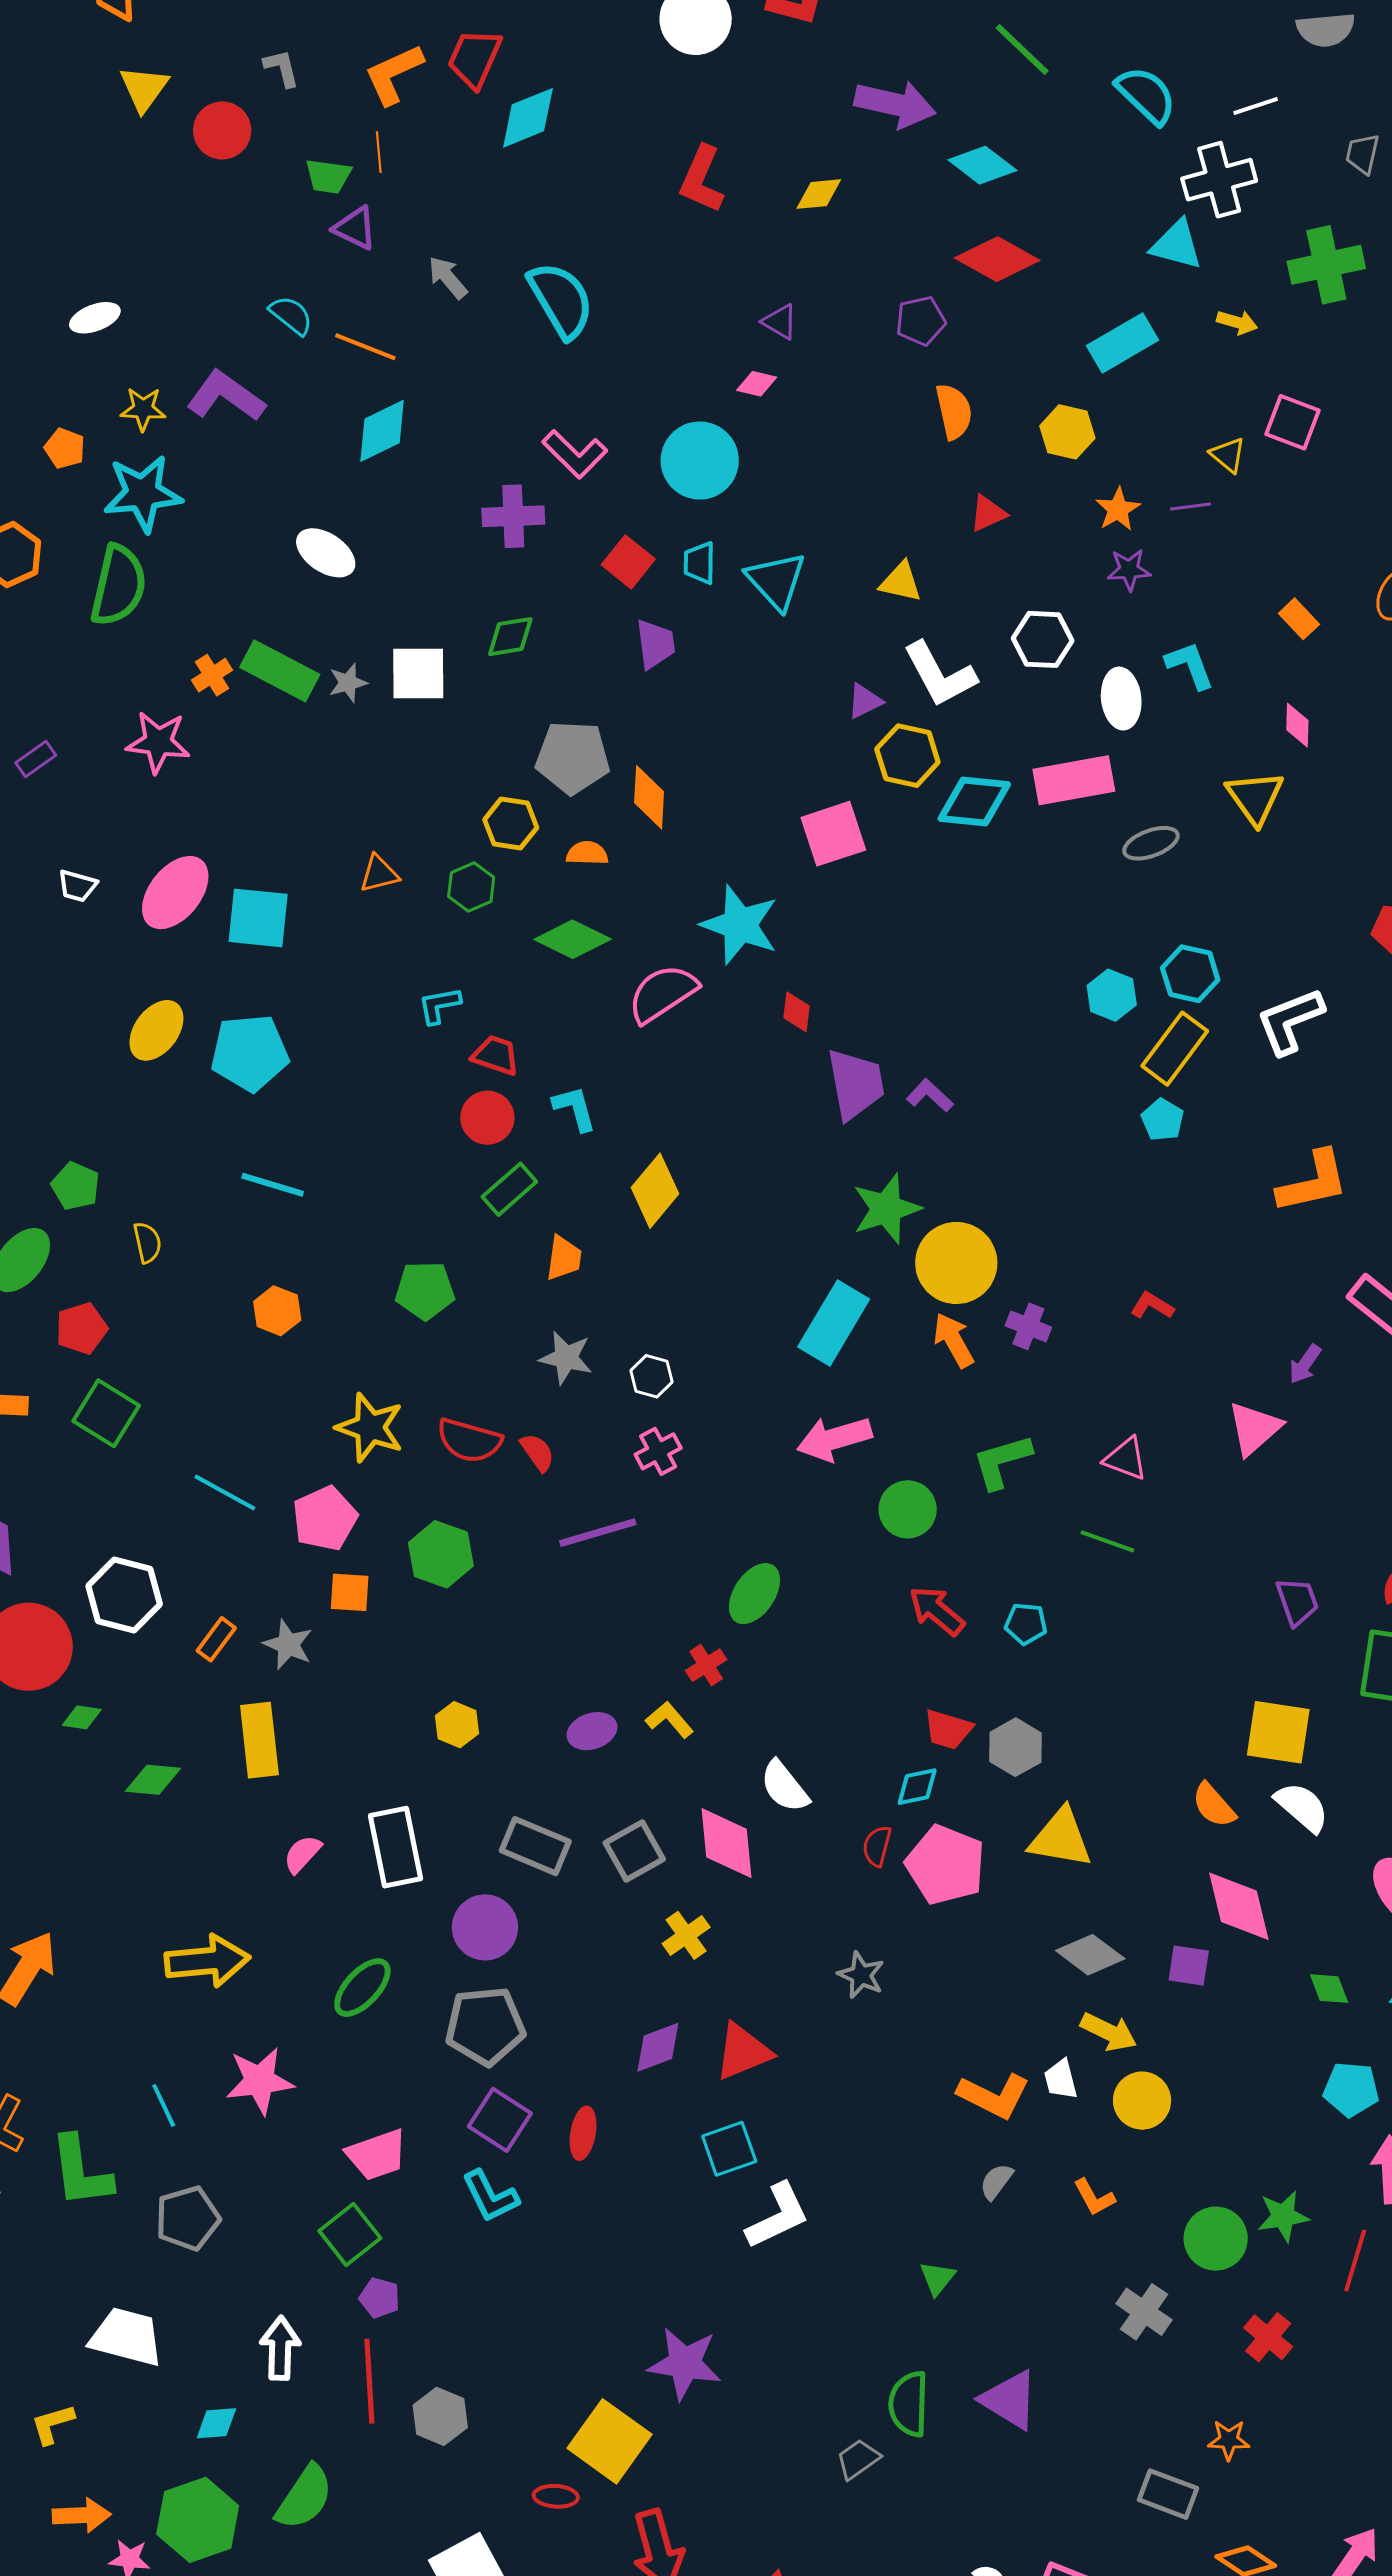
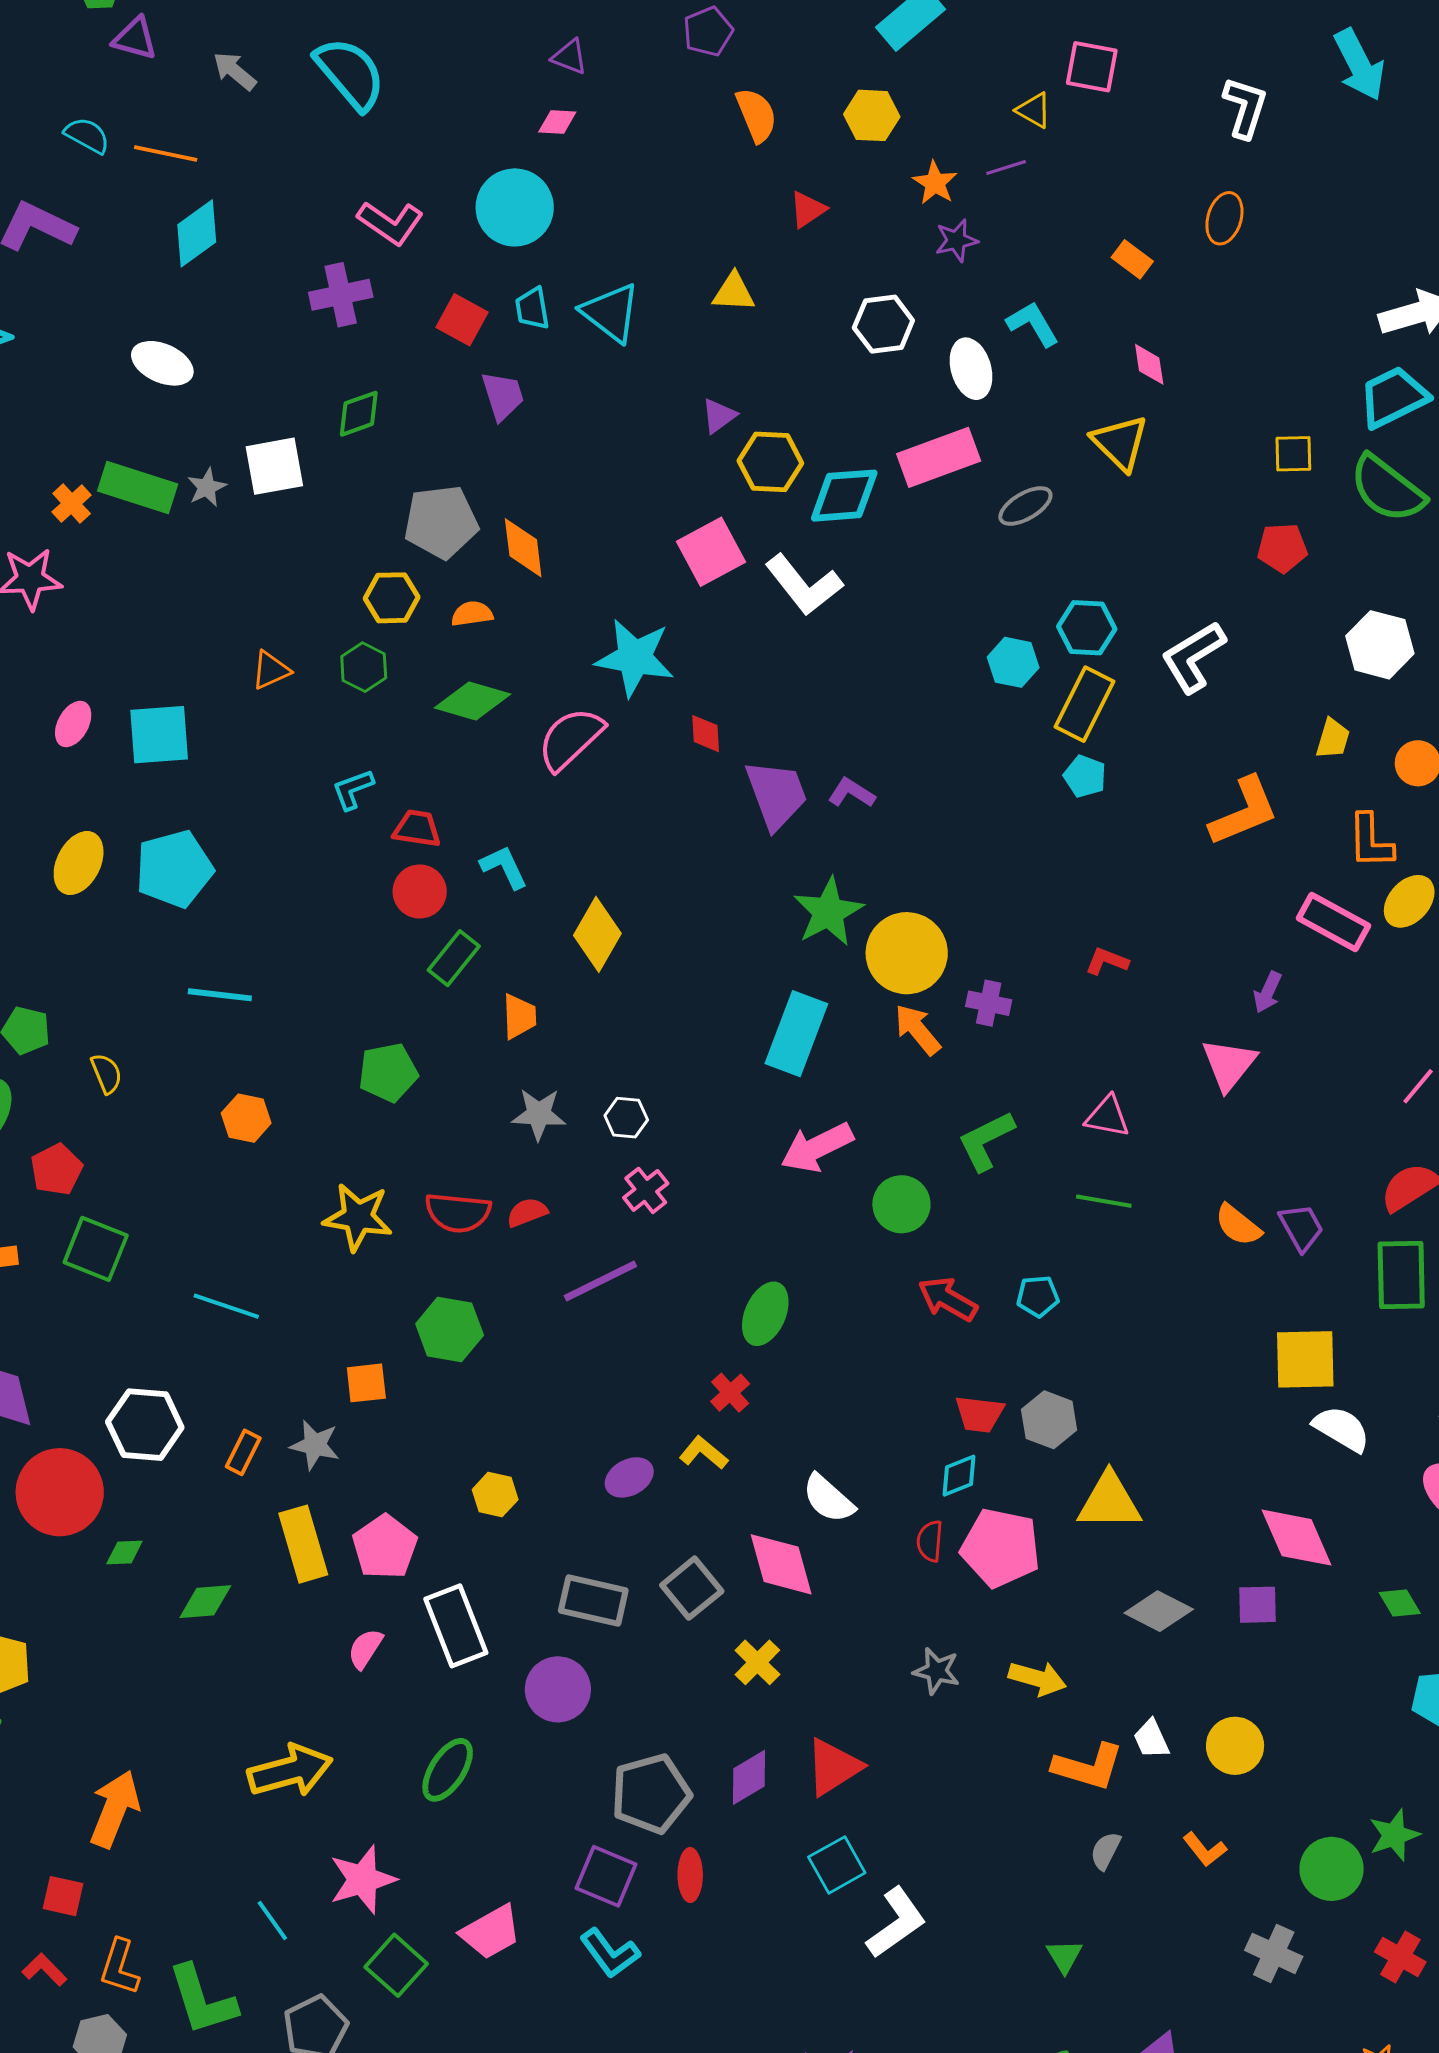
white L-shape: (940, 674) -> (804, 585), moved
pink ellipse: (175, 893) -> (73, 724), size x0.6
red semicircle: (537, 1452) -> (527, 1212), turned -66
pink pentagon: (325, 1519) -> (385, 1547), moved
orange semicircle: (1214, 1805) -> (1238, 1225), moved
gray pentagon: (485, 2026) -> (651, 1794), moved
yellow arrow: (1109, 2032) -> (1037, 1678), moved
green square: (350, 2235) -> (396, 1965), moved

